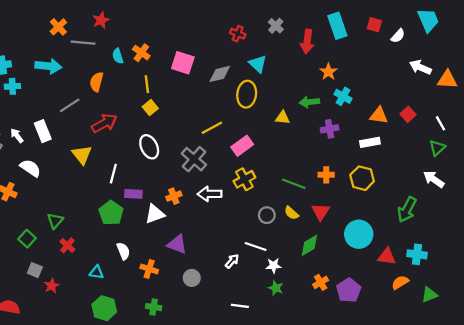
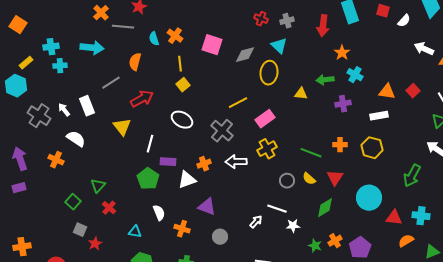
gray cross: (276, 26) -> (287, 21), moved, turned 32
white ellipse: (149, 147) -> (182, 120), turned -35
green star: (276, 288) -> (315, 246), moved

